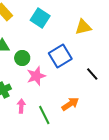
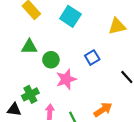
blue square: (60, 56) -> (92, 58), size x0.6

